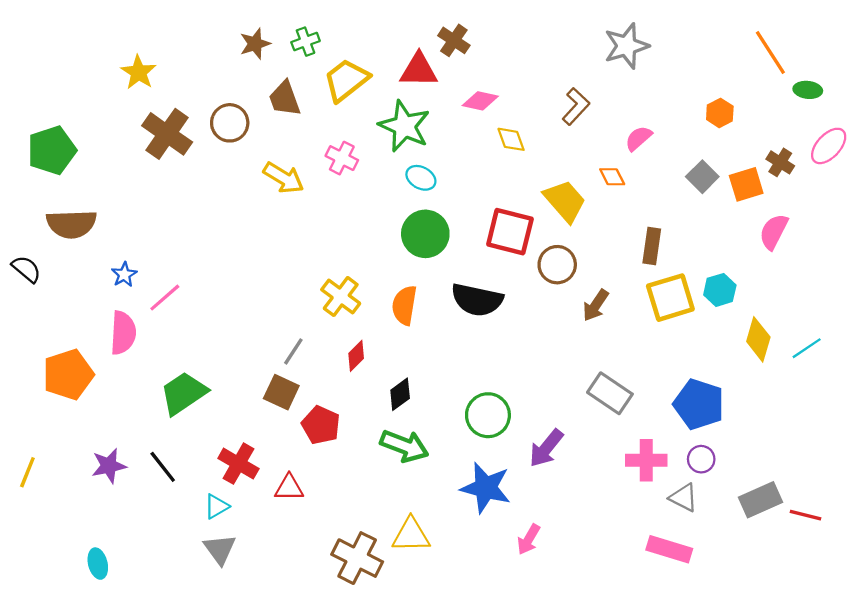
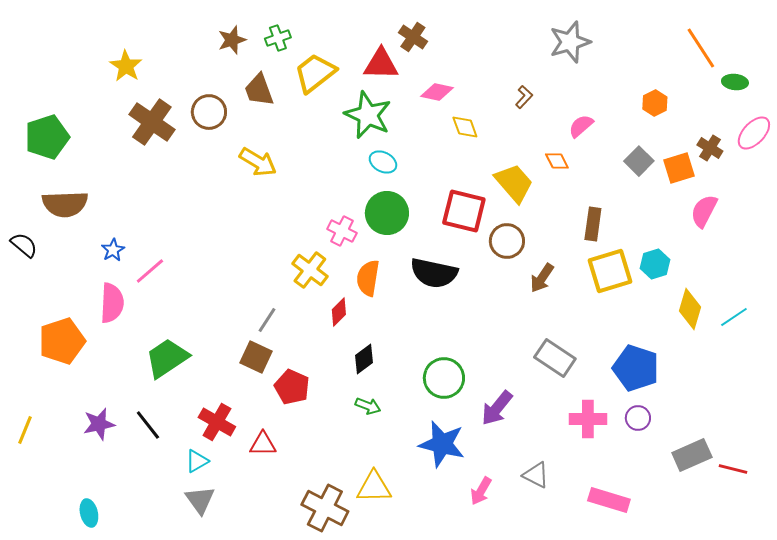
brown L-shape: (576, 106) -> (524, 97), size x0.7
pink cross: (342, 158) -> (342, 231), moved
red diamond: (356, 356) -> (339, 312), moved
green arrow: (404, 446) -> (368, 406), size x0.6
gray triangle: (684, 498) -> (536, 475), moved

